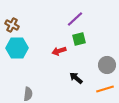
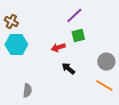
black arrow: (76, 78) -> (68, 68), moved
orange line: (105, 89) -> (104, 86), turned 48

